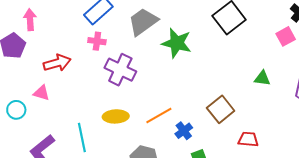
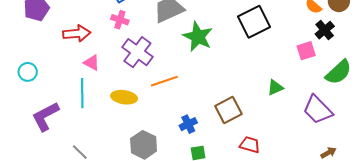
green triangle: (262, 78) -> (275, 88), turned -42
pink triangle: (41, 93) -> (92, 63), moved
orange line: (159, 116) -> (164, 81), moved
cyan line: (82, 137) -> (82, 93), moved

